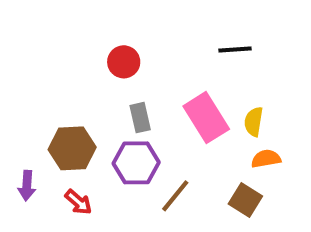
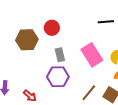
brown hexagon: (72, 148) -> (27, 40), moved
brown line: (175, 196) -> (89, 93), moved

